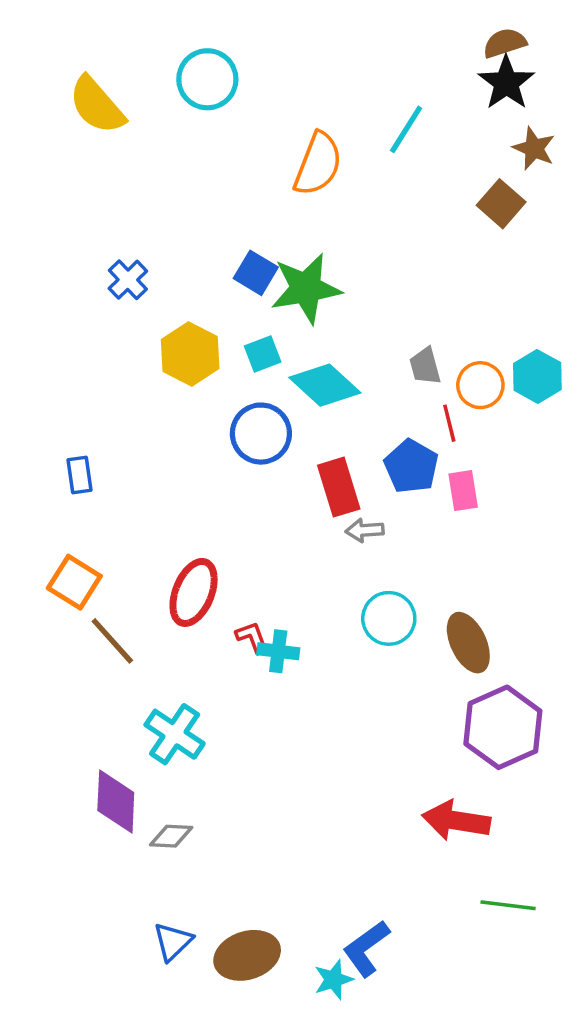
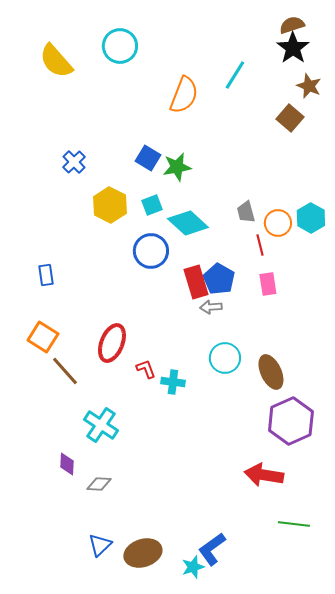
green star: (306, 288) -> (177, 167), size x0.7
blue pentagon: (411, 466) -> (219, 279), moved
cyan cross: (278, 651) -> (173, 382), moved
purple diamond: (116, 802) -> (67, 464), size x0.6

